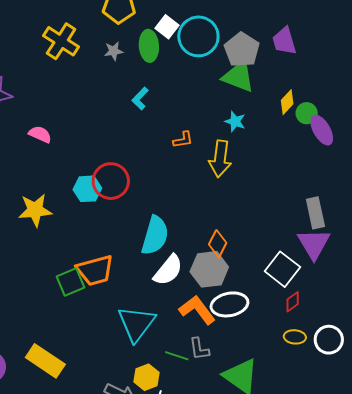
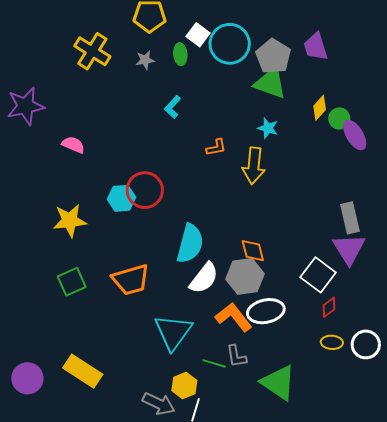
green ellipse: (149, 46) -> (180, 54), size x0.7
orange diamond: (218, 244) -> (253, 251), turned -40
green square: (70, 282) -> (72, 282), moved

